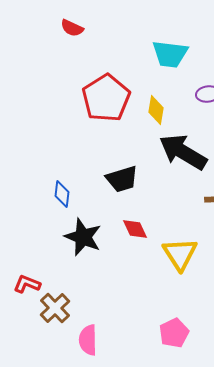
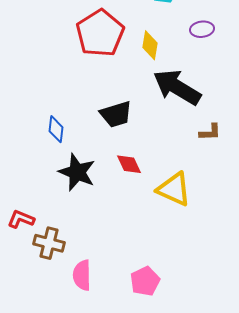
yellow triangle: (180, 254) -> (174, 189), turned -33
brown cross: (55, 308) -> (49, 243), turned -32
pink pentagon: (174, 333) -> (145, 281), moved

